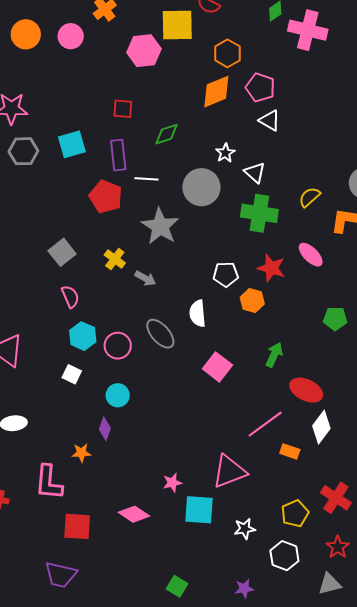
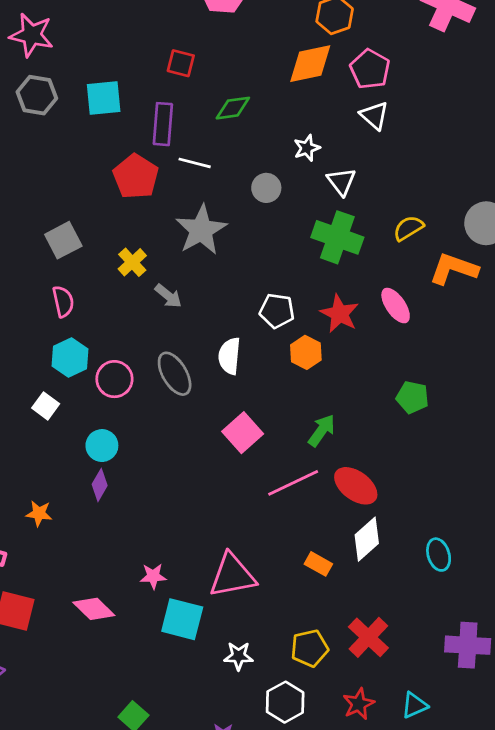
gray circle: (201, 187) -> (266, 188), size x0.6
pink line: (265, 424) -> (293, 483), moved
purple diamond: (105, 429) -> (100, 485), moved

